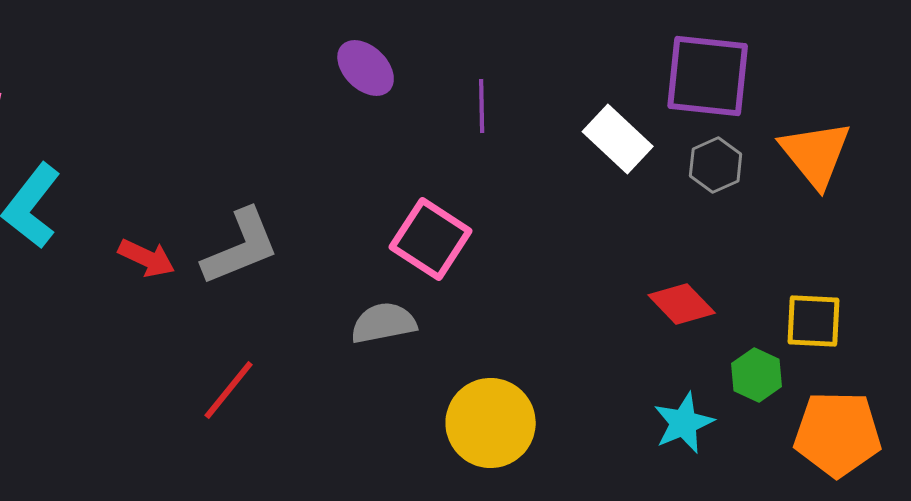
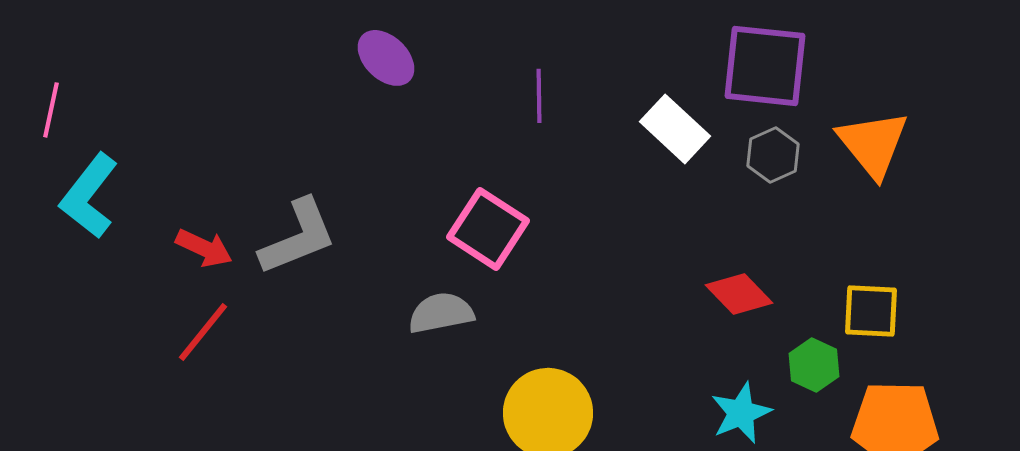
purple ellipse: (366, 68) -> (386, 58), moved
red line: (229, 390) -> (203, 332), moved

